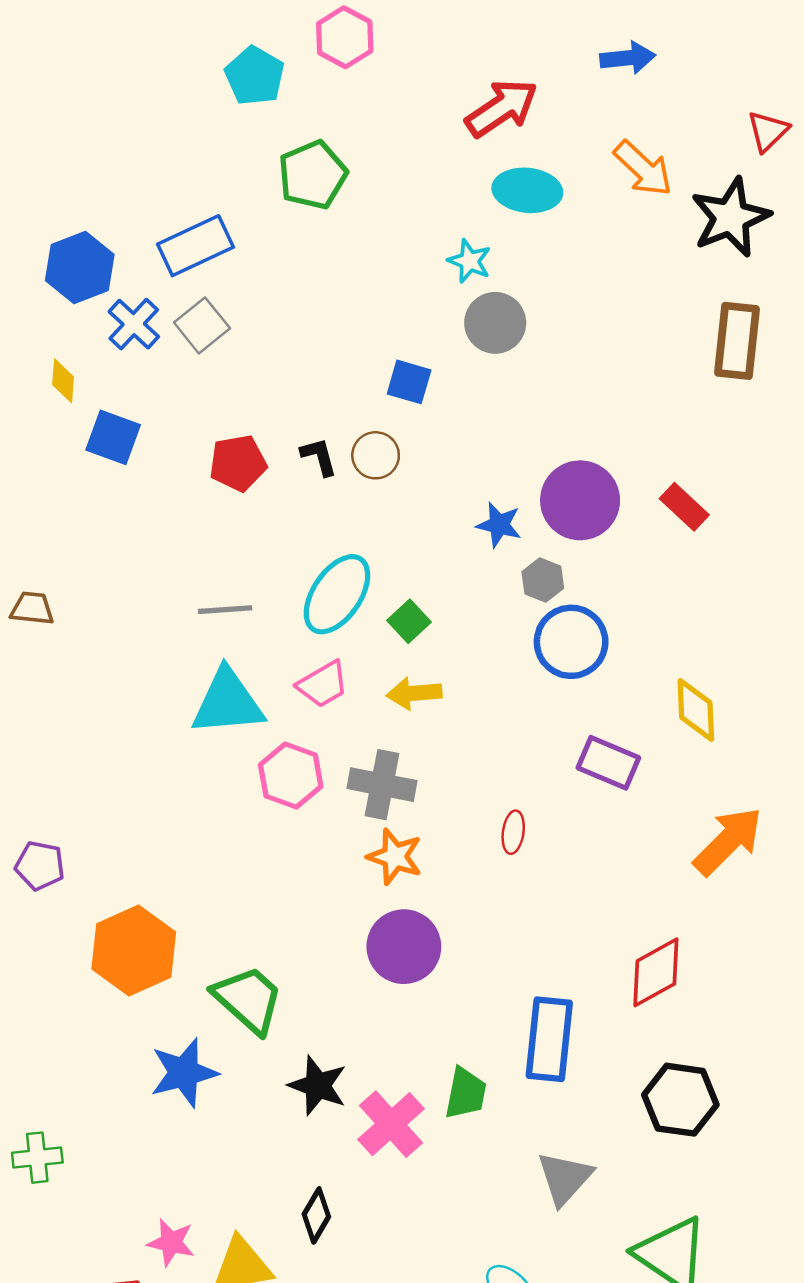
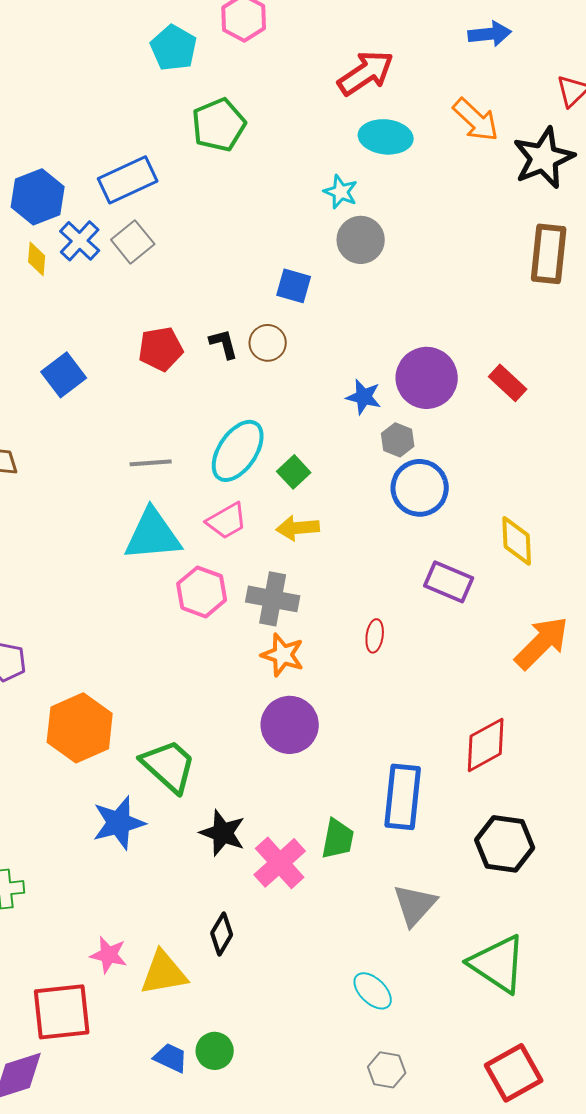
blue arrow: (628, 58) -> (490, 34), moved
yellow diamond: (63, 381) -> (37, 259), moved
blue square: (113, 437) -> (64, 375), moved, turned 33

